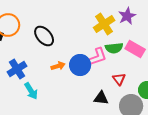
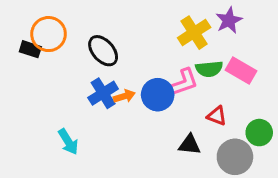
blue cross: (17, 69) -> (103, 93), moved
red triangle: (119, 79) -> (217, 116), turned -32
cyan arrow: (31, 91) -> (68, 142), moved

